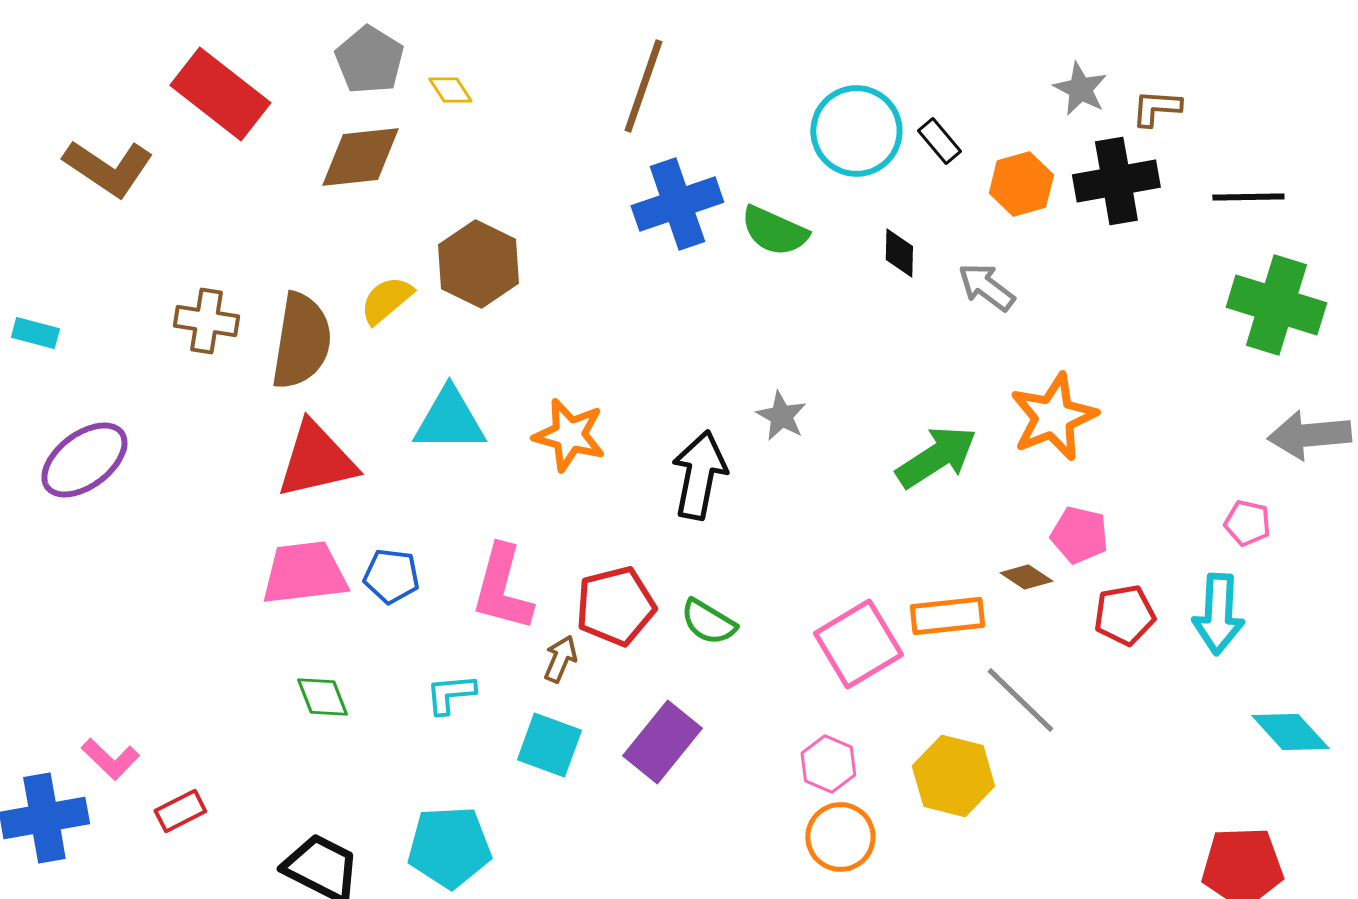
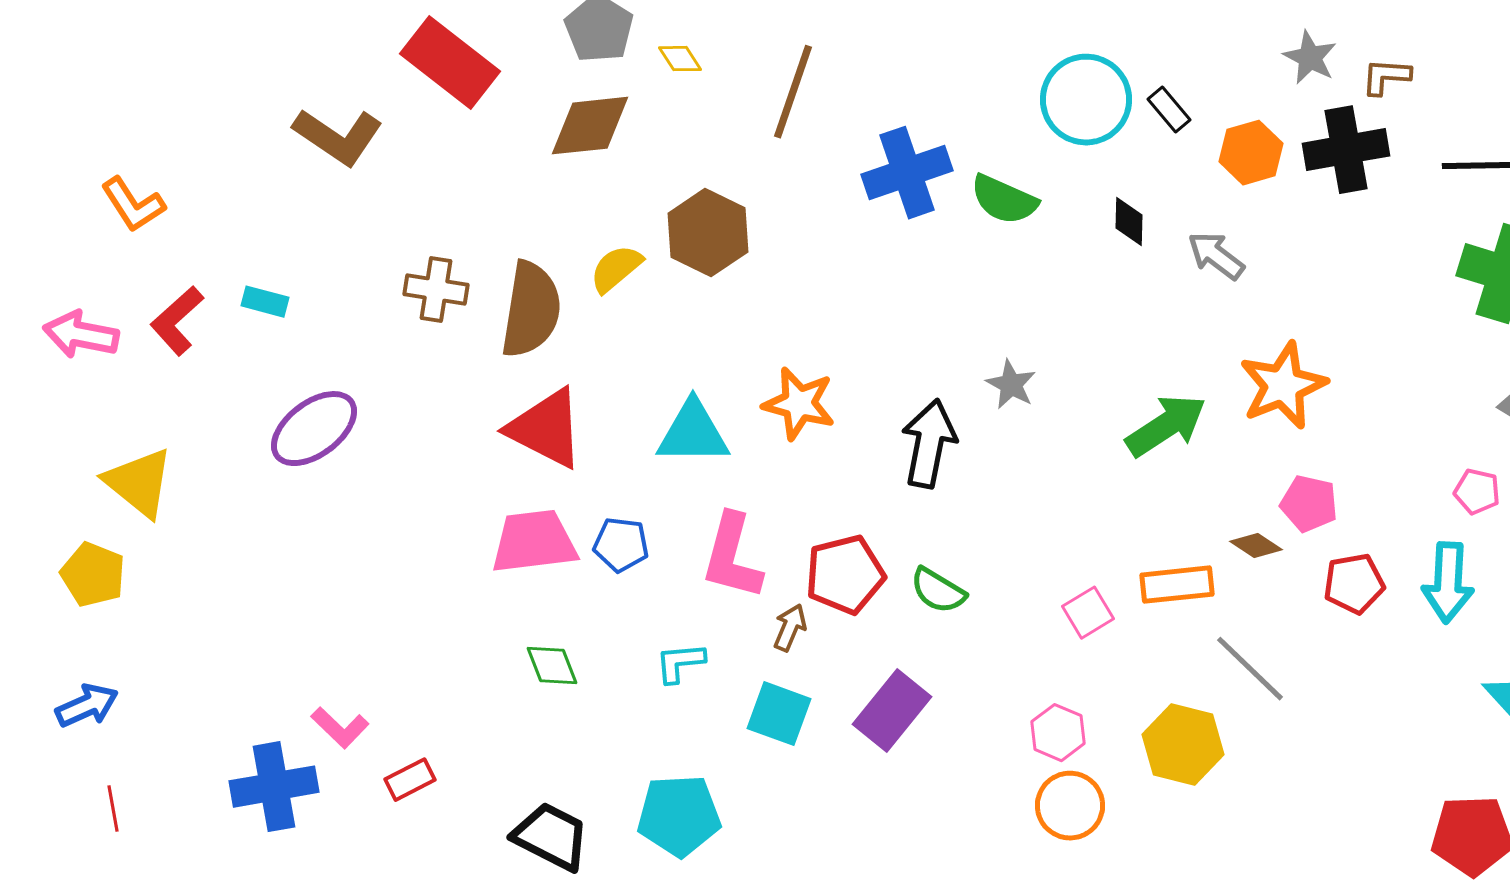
brown line: (643, 86) -> (793, 92), moved
cyan triangle: (449, 420) -> (693, 433), moved
red triangle: (316, 460) -> (546, 429), turned 40
pink square: (858, 644) -> (1088, 613), size x0.6

